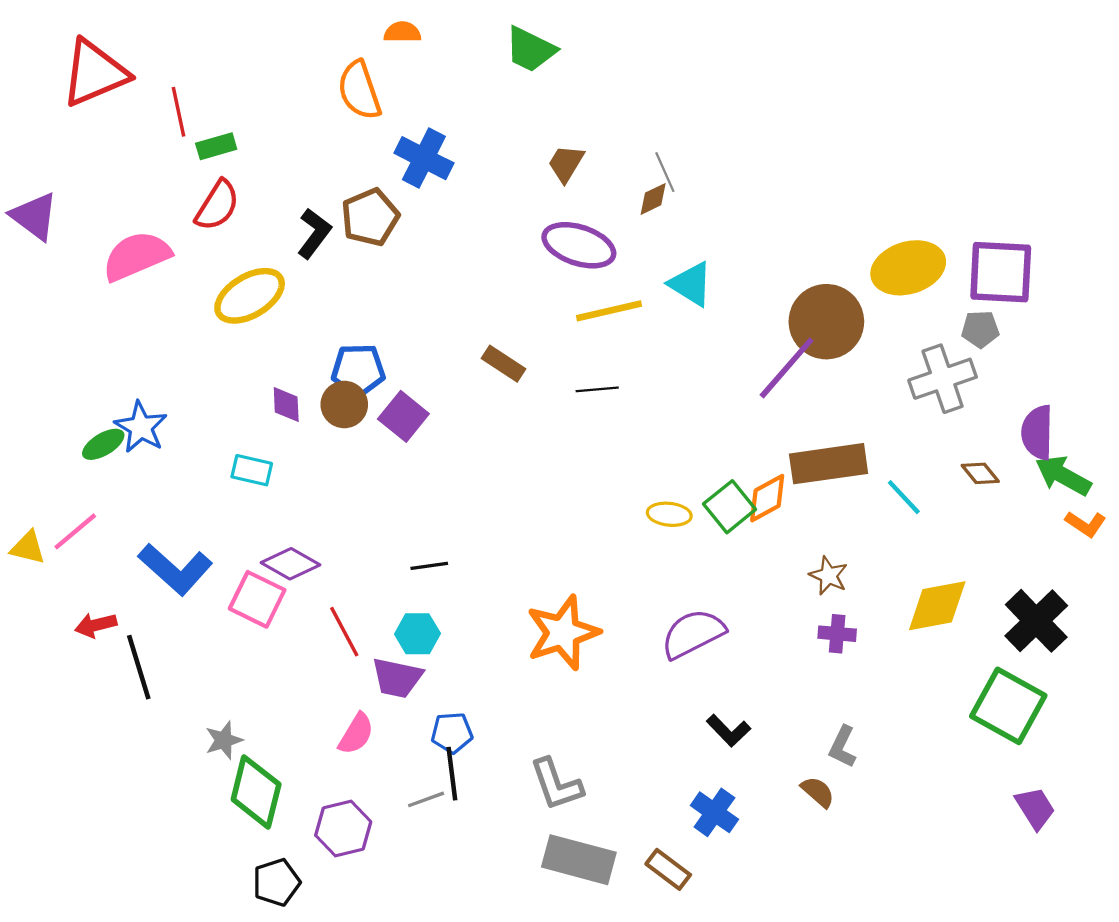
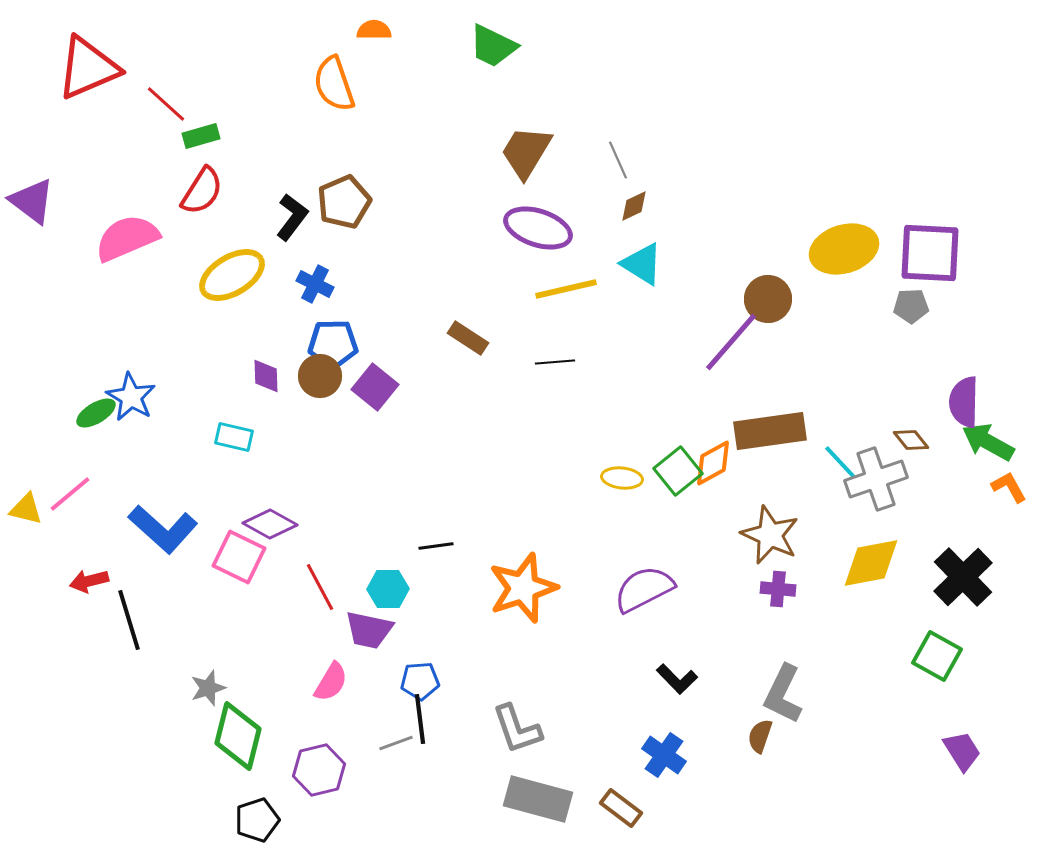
red line: (179, 112) -> (166, 104), turned -36
blue cross: (424, 158) -> (315, 284), moved, size x0.7
brown trapezoid: (566, 163) -> (526, 152), size x1.5
brown diamond: (653, 199) -> (634, 206), moved
brown circle: (826, 322) -> (768, 299), size x0.7
gray cross: (943, 379) -> (876, 479), moved
orange L-shape: (1086, 524) -> (1009, 487), turned -153
black line: (429, 566) -> (436, 546), moved
brown star: (829, 576) -> (770, 535), size x1.6
green square: (1008, 706) -> (937, 656), size x0.7
gray L-shape: (843, 747) -> (783, 694), size x1.5
brown semicircle: (818, 792) -> (760, 736), turned -112

